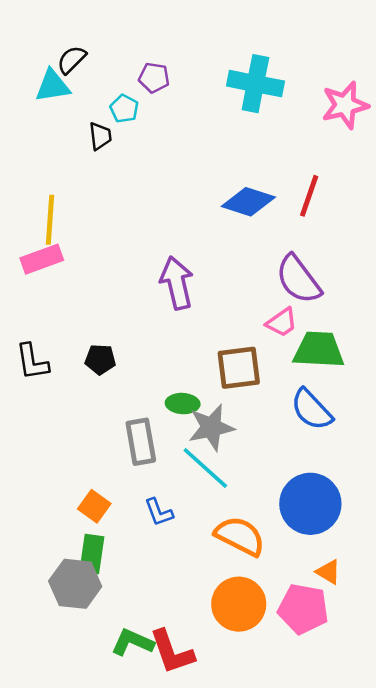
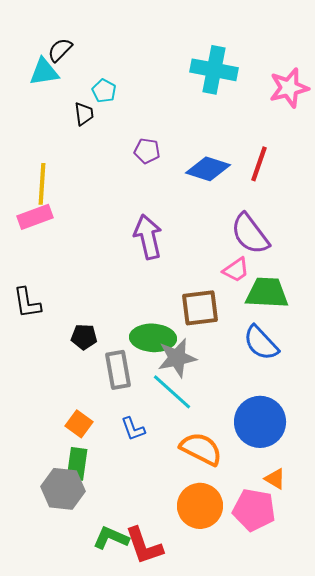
purple pentagon: (154, 78) -> (147, 151), moved
black pentagon: (100, 359) -> (84, 337), moved
green ellipse: (183, 404) -> (153, 338), size x1.6

